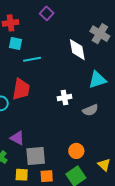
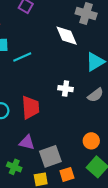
red trapezoid: (21, 89) -> (31, 108), moved
white cross: (64, 98) -> (66, 89), turned 32

